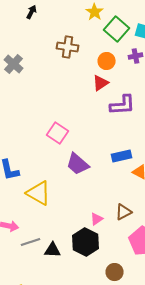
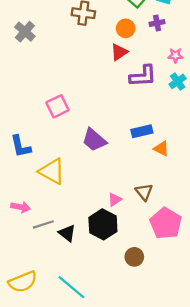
pink square: (58, 133) -> (57, 106), moved, turned 30
brown triangle: (124, 212) -> (144, 192), turned -42
black triangle: (53, 250) -> (67, 233), turned 36

